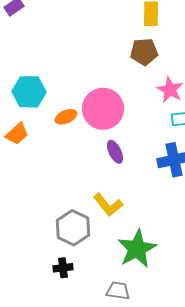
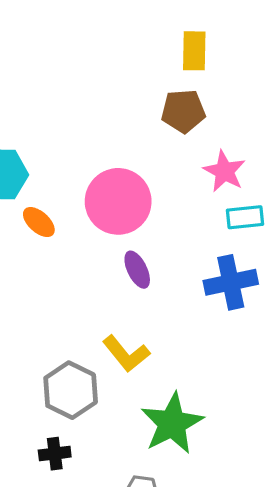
orange ellipse: (66, 117) -> (39, 222), moved, turned 65

